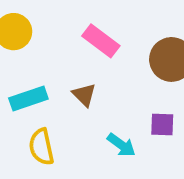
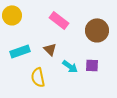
cyan arrow: (121, 145) -> (70, 66), moved
yellow semicircle: (41, 147) -> (38, 77), moved

